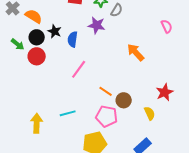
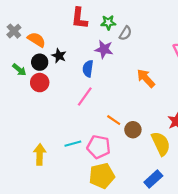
blue semicircle: (73, 39) -> (88, 69), moved
yellow semicircle: (150, 113) -> (161, 144), size x1.6
pink pentagon: (107, 116) -> (99, 147), moved

